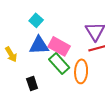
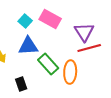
pink rectangle: (59, 46) -> (50, 19), moved

